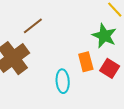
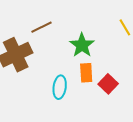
green star: (104, 36) -> (82, 45), moved

